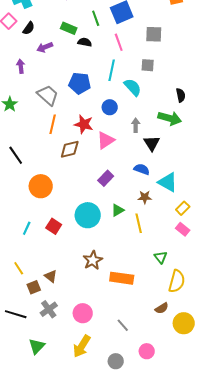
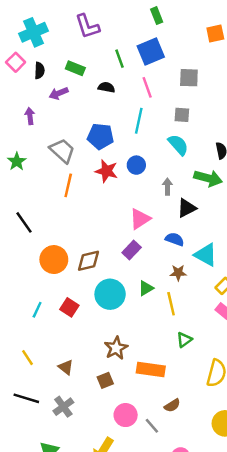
black semicircle: (29, 28) -> (39, 71), turned -32
green rectangle: (69, 28) -> (75, 68), moved
cyan semicircle: (133, 87) -> (178, 145), moved
red star: (84, 124) -> (106, 171), moved
pink triangle: (106, 140) -> (140, 219), moved
black triangle: (152, 143) -> (187, 208), turned 36
brown diamond: (70, 149) -> (89, 261), moved
green triangle: (161, 257) -> (184, 340), moved, turned 32
brown square: (34, 287) -> (105, 380), moved
brown semicircle: (162, 308) -> (172, 405), moved
pink circle: (83, 313) -> (126, 415), moved
black line: (16, 314) -> (26, 398), moved

